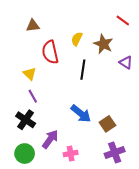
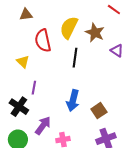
yellow semicircle: (77, 39) -> (69, 28), size x1.6
purple line: (33, 96) -> (34, 88), moved, turned 40
blue arrow: (81, 114) -> (73, 101), turned 65

